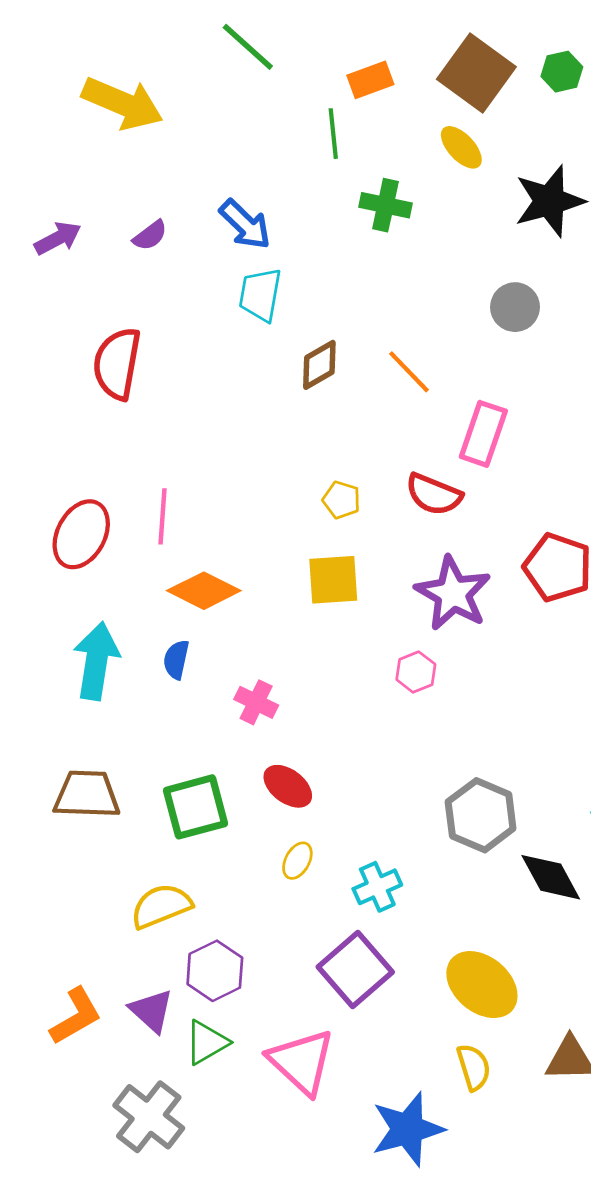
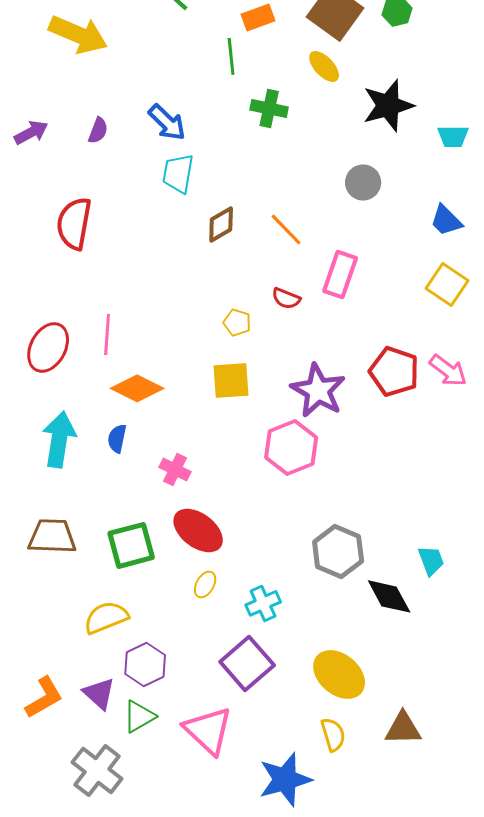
purple semicircle: (150, 235) -> (98, 130), turned -32
red semicircle: (434, 494) -> (286, 298), moved, size x0.7
pink hexagon: (416, 672) -> (291, 447), size x1.8
red ellipse: (288, 786) -> (198, 530), size x1.4

